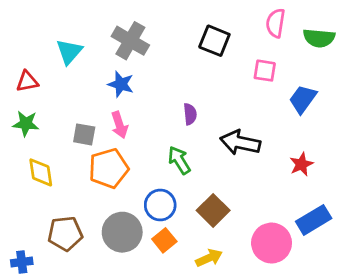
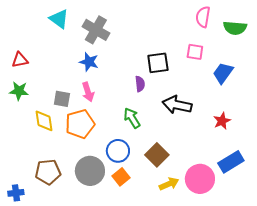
black square: (214, 41) -> (158, 63), moved, turned -30
cyan triangle: (69, 52) -> (59, 19), moved, turned -35
yellow diamond: (41, 172) -> (44, 121), moved
yellow arrow: (209, 258) -> (169, 184), moved

